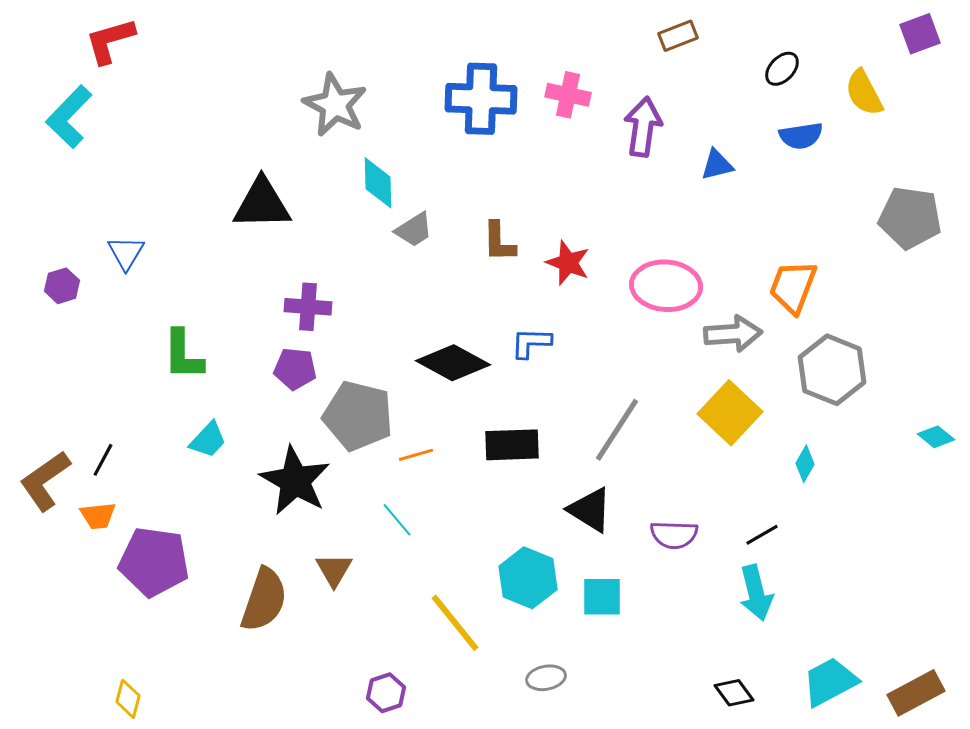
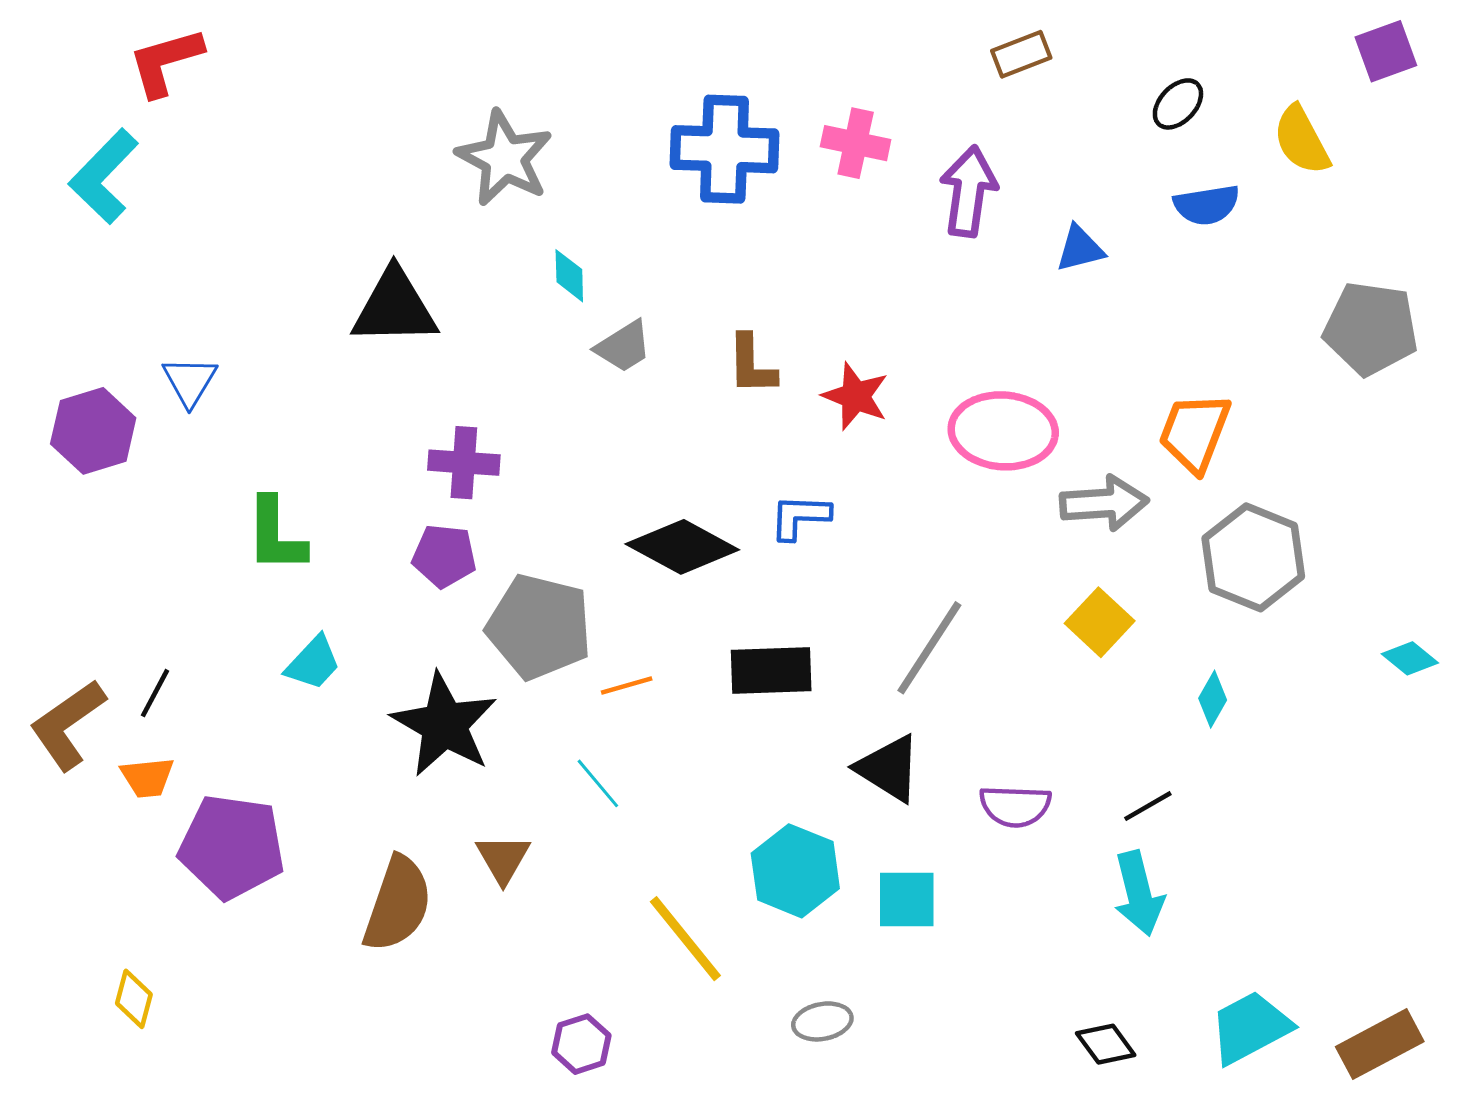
cyan diamond: (378, 183) -> (569, 276), size x0.7
purple hexagon: (62, 286) -> (93, 431), size x1.6
yellow square: (730, 413) -> (1100, 622), size x0.7
yellow diamond: (128, 699) -> (134, 999), moved

